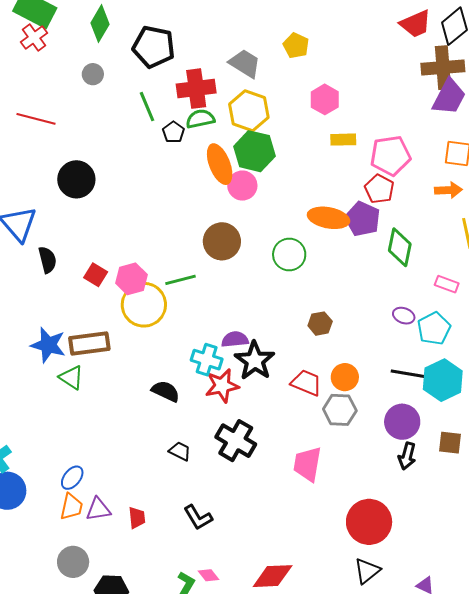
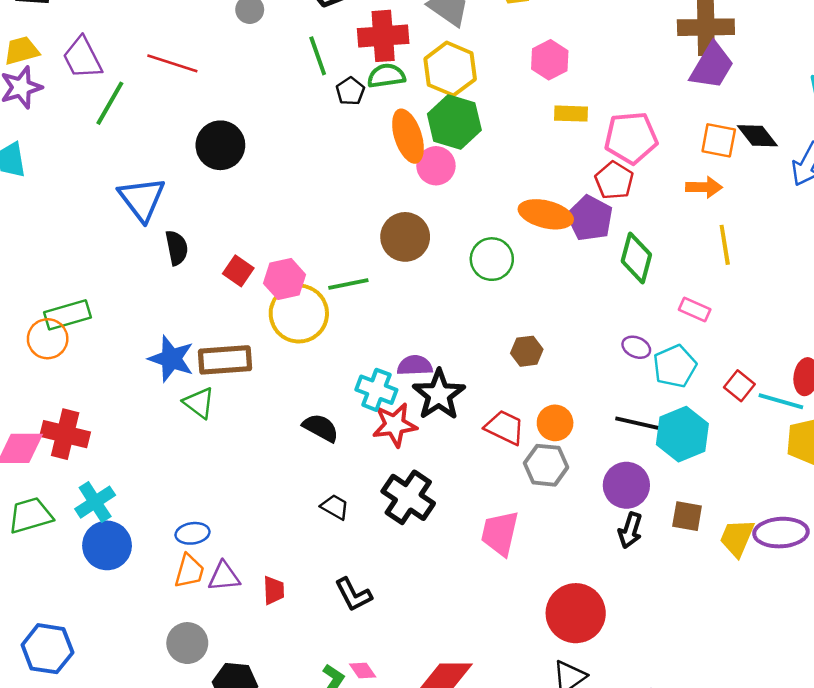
blue ellipse: (72, 478) -> (193, 533), turned 40

